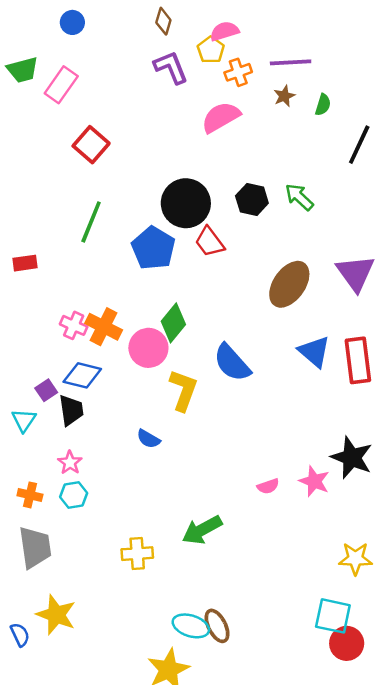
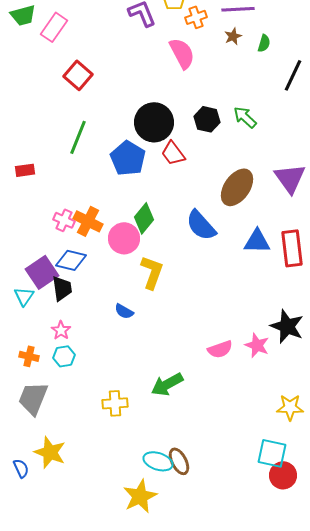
pink semicircle: (221, 117) -> (182, 53), turned 92
blue triangle: (314, 352) -> (257, 241), turned -40
blue semicircle: (232, 363) -> (201, 225), moved
purple square: (46, 390) -> (42, 272), size x1.8
pink semicircle: (268, 486) -> (220, 349), size x1.4
gray trapezoid: (35, 547) -> (33, 398), turned -150

